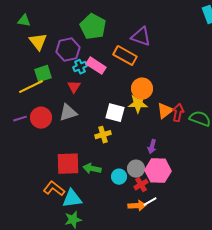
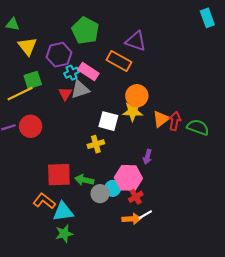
gray triangle: (68, 113) -> (80, 89), moved
gray circle: (136, 169) -> (100, 194), moved
pink hexagon: (158, 171) -> (128, 178), moved

